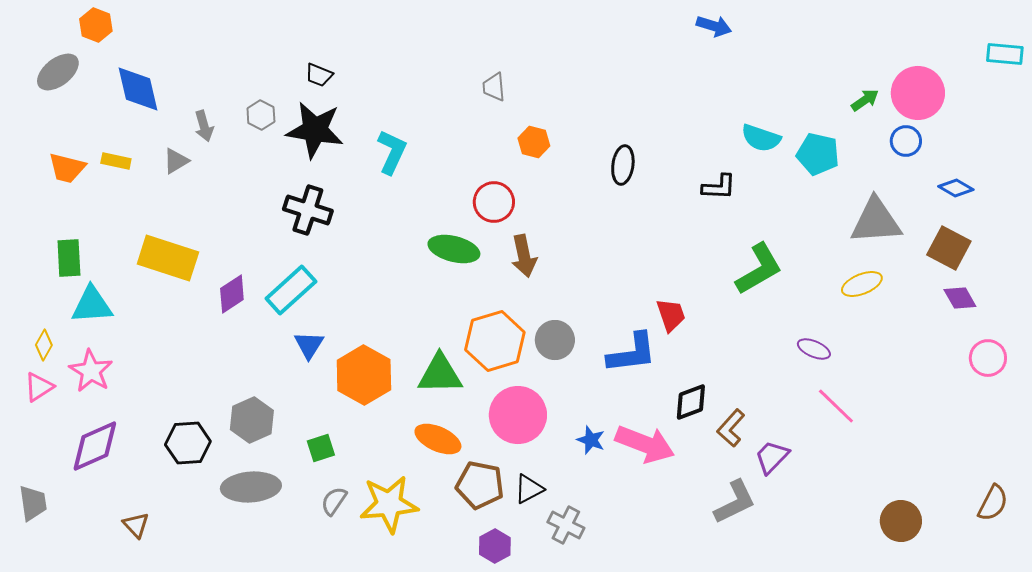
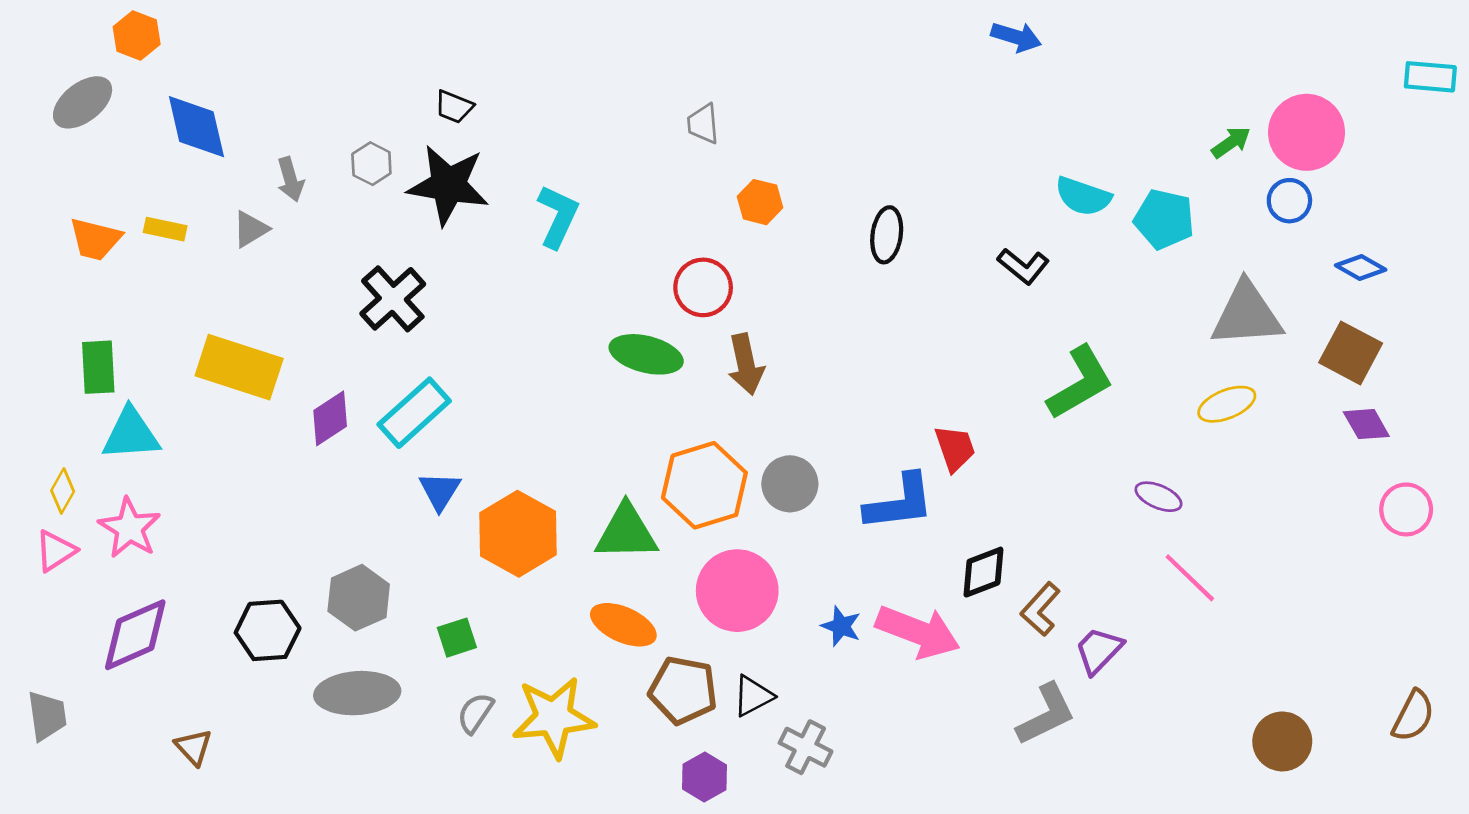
black L-shape: (719, 187) -> (1023, 266), turned 36
black cross: (308, 210) -> (393, 299), moved, turned 30

